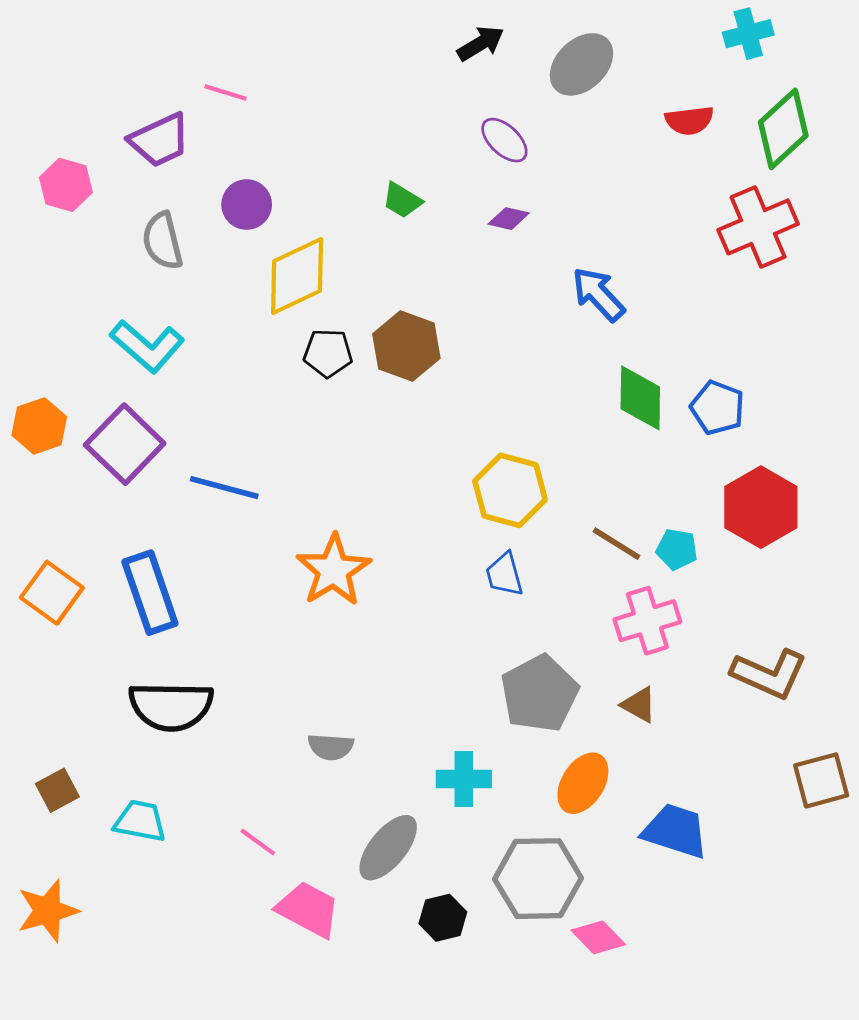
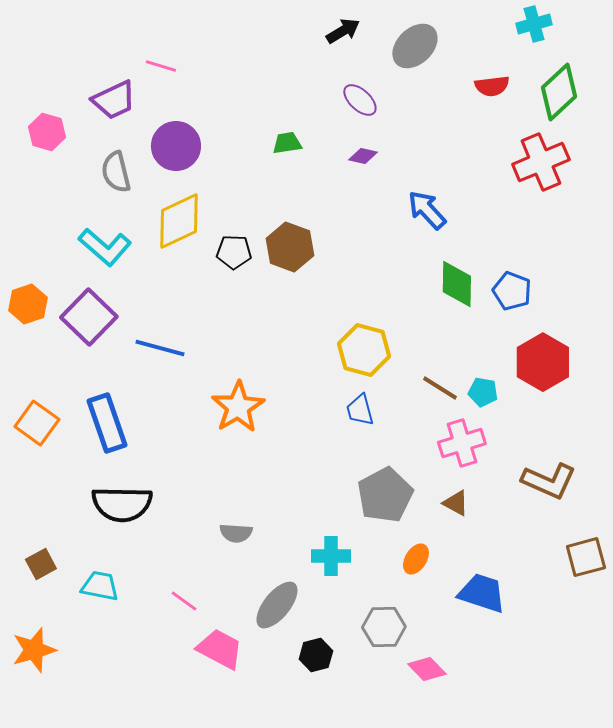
green trapezoid: (402, 200) -> (287, 143), turned 140
purple circle: (247, 205) -> (176, 146), size x1.4
yellow diamond: (297, 276) -> (179, 221), moved
orange ellipse: (583, 783) -> (416, 559), size x0.7
gray hexagon: (538, 879) -> (384, 627), size x0.7

